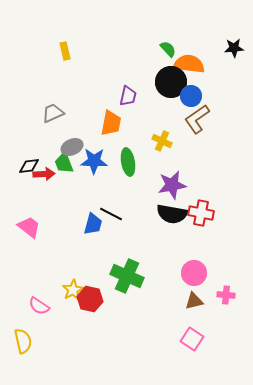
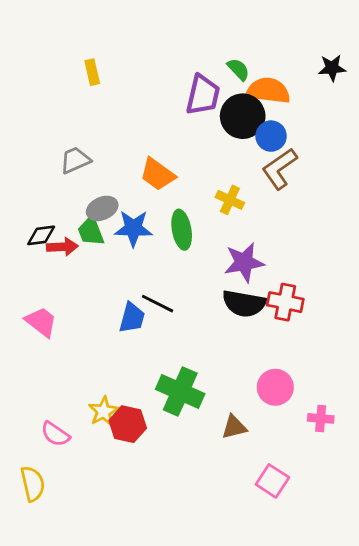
purple trapezoid: (128, 96) -> (203, 95), moved, size x1.4
orange trapezoid: (111, 123) -> (158, 174), turned 116
brown triangle: (194, 301) -> (234, 427), moved

